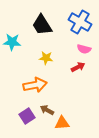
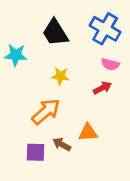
orange arrow: (35, 85) -> (46, 112), turned -30
purple square: (27, 116) -> (35, 152), turned 35
orange triangle: (62, 123) -> (88, 133), moved

